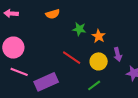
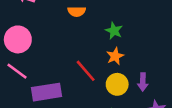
green star: (79, 29) -> (114, 31), moved
orange star: (99, 36) -> (115, 56), moved

